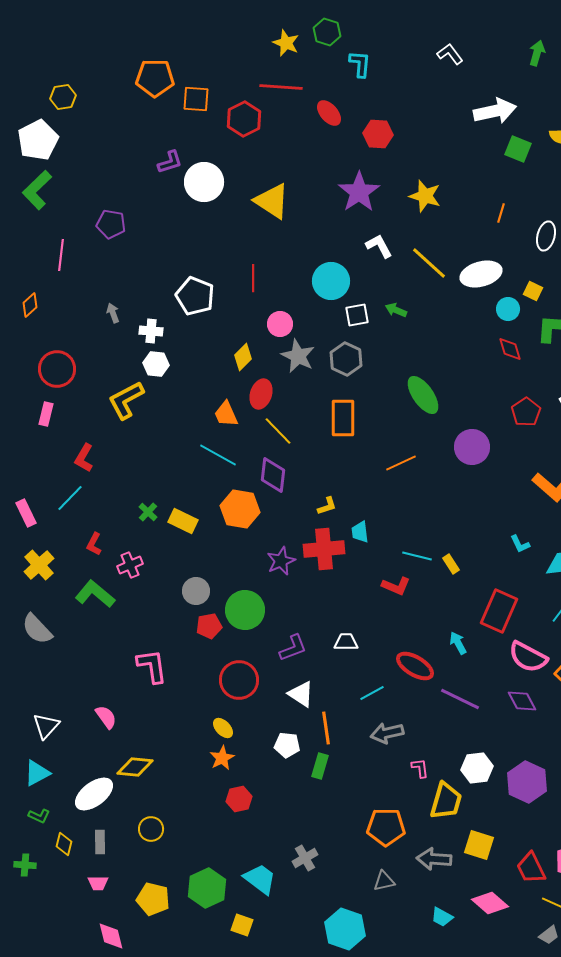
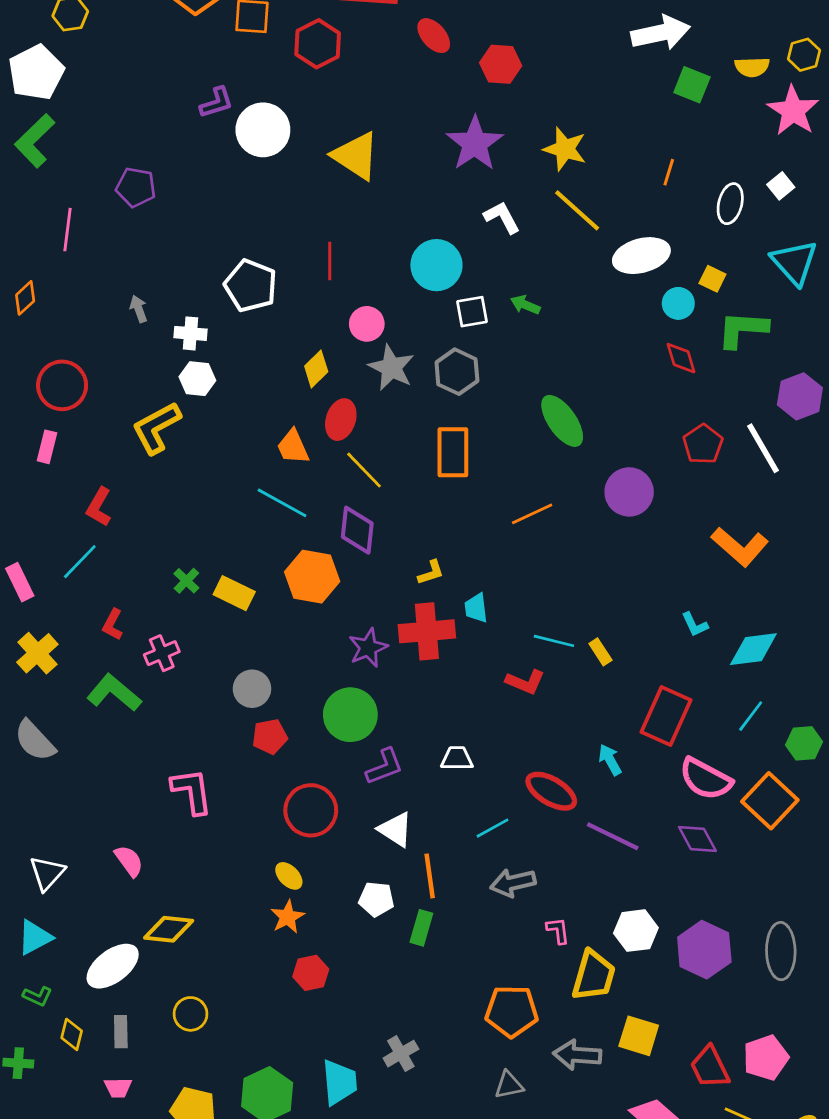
yellow line: (429, 263) -> (577, 210), moved
green circle: (245, 610) -> (350, 715), moved
cyan trapezoid: (260, 879) -> (339, 1082), turned 48

